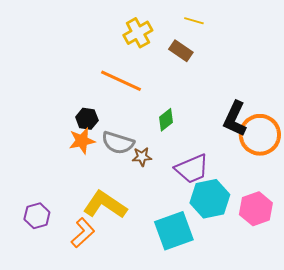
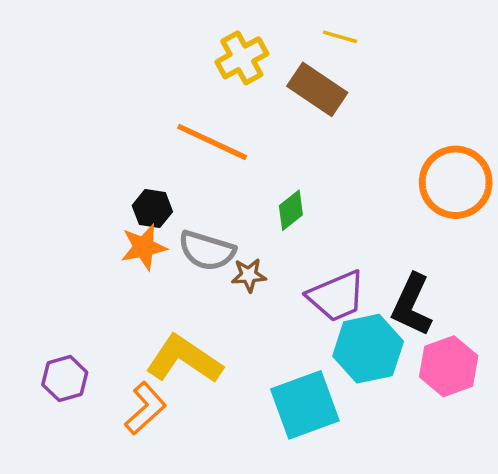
brown rectangle: (181, 51) -> (317, 89), size x1.4
black L-shape: (235, 119) -> (412, 305), moved
orange circle: (260, 135) -> (456, 182), moved

